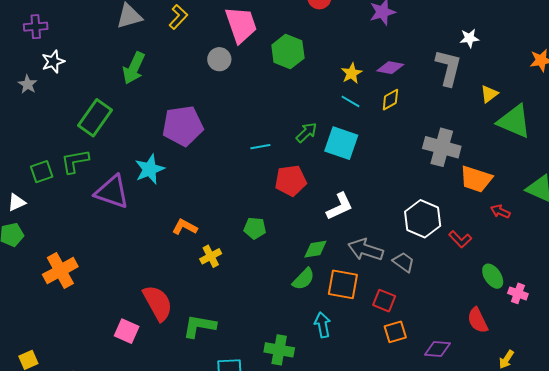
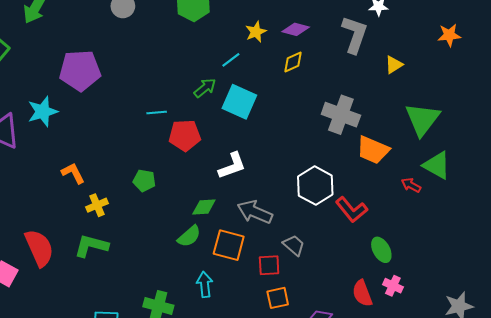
cyan line: (350, 101) -> (231, 60), moved, turned -72
green triangle: (514, 121) -> (422, 119), moved, turned 39
cyan line: (260, 147) -> (157, 112), moved
red arrow: (500, 211) -> (411, 185), moved
orange L-shape: (185, 227) -> (73, 173), turned 30
red L-shape: (460, 239) -> (352, 210), size x1.4
gray trapezoid: (404, 262) -> (294, 245), moved
pink cross: (518, 293) -> (393, 286), moved
red square: (384, 301) -> (269, 265), turned -30
green L-shape: (199, 326) -> (91, 246), moved

